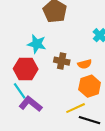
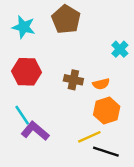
cyan star: (37, 44) -> (24, 27), moved
red hexagon: (26, 69) -> (27, 72), moved

